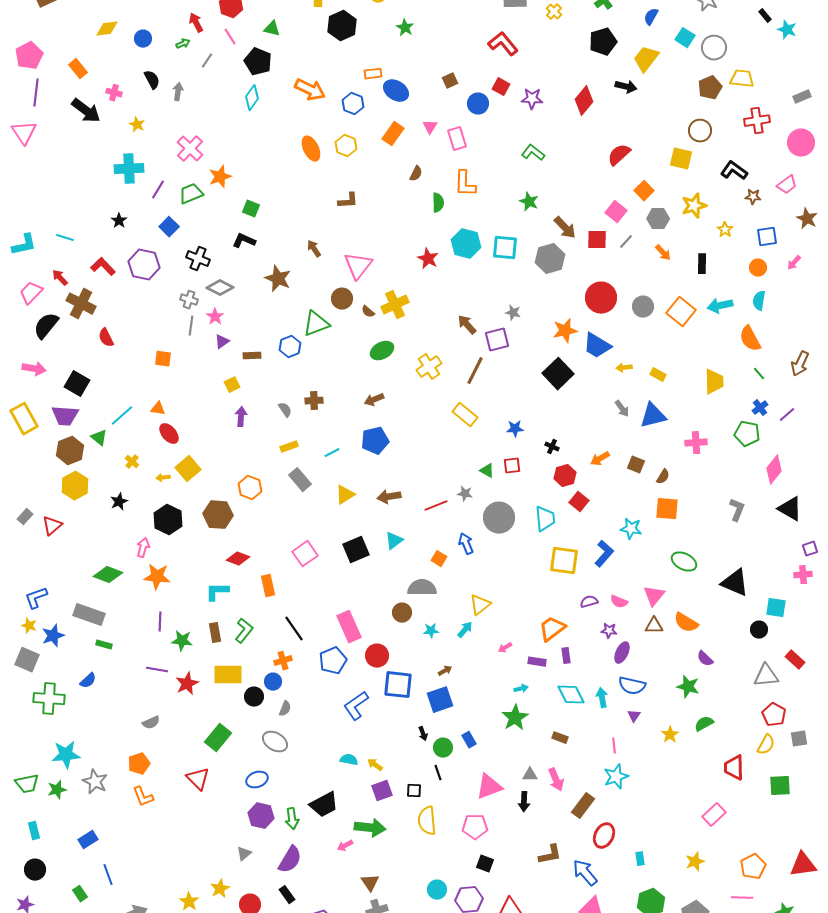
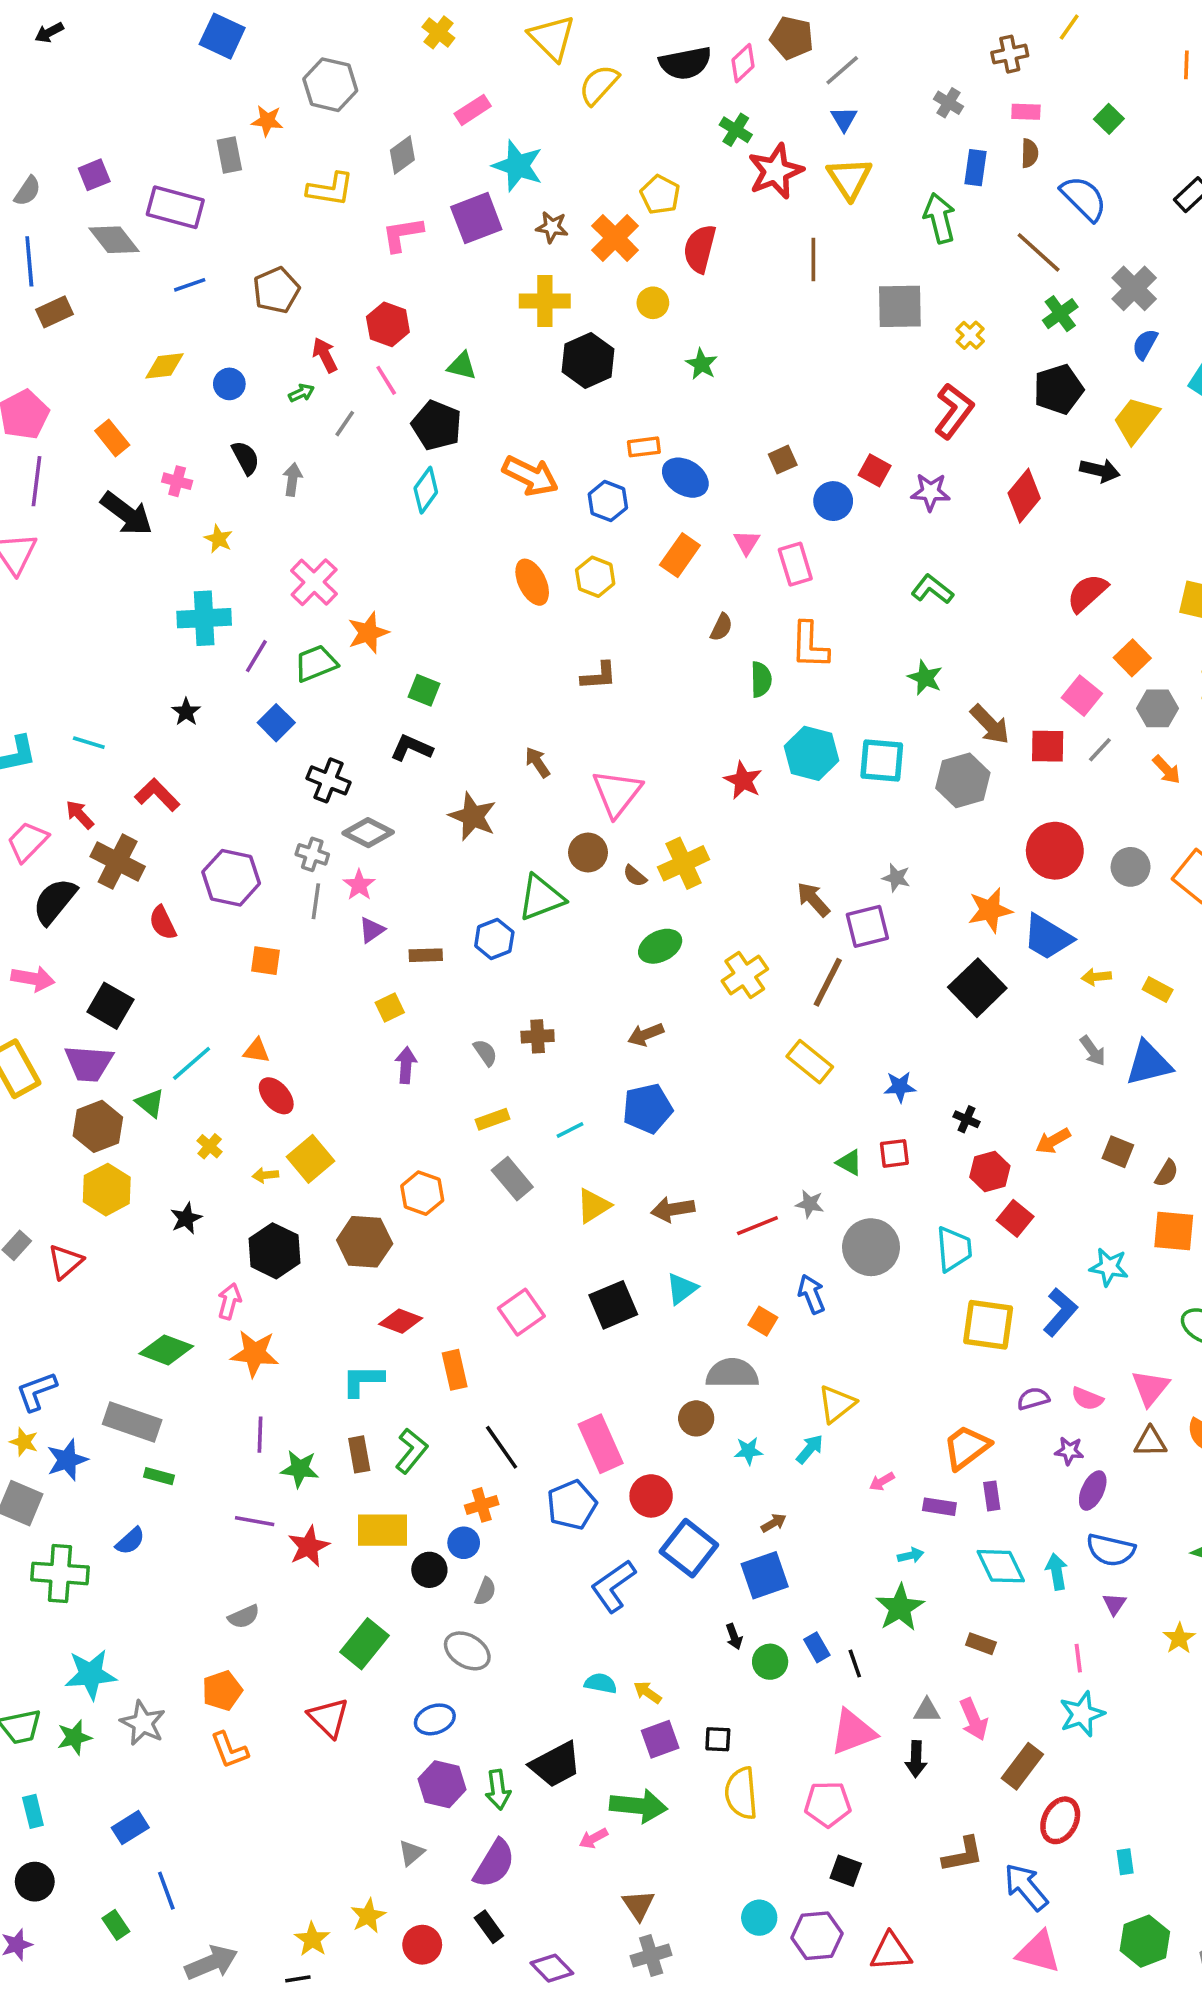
red L-shape: (503, 44) -> (954, 411), moved, turned 76
purple hexagon: (144, 265) -> (231, 878), moved
blue square: (398, 685) -> (689, 1548), turned 32
black line: (438, 773) -> (855, 1664), moved

